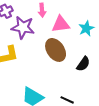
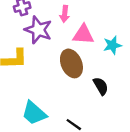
black semicircle: (83, 64) -> (101, 86), turned -77

